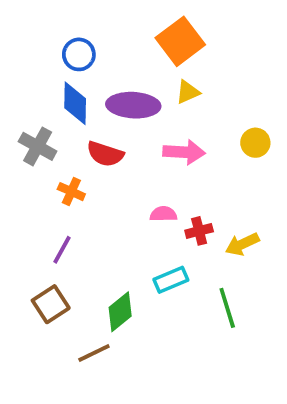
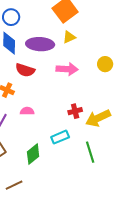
pink semicircle: (163, 214) -> (27, 111), moved
yellow arrow: (242, 244) -> (98, 118), size x1.4
brown line: (94, 353) -> (14, 185), moved

